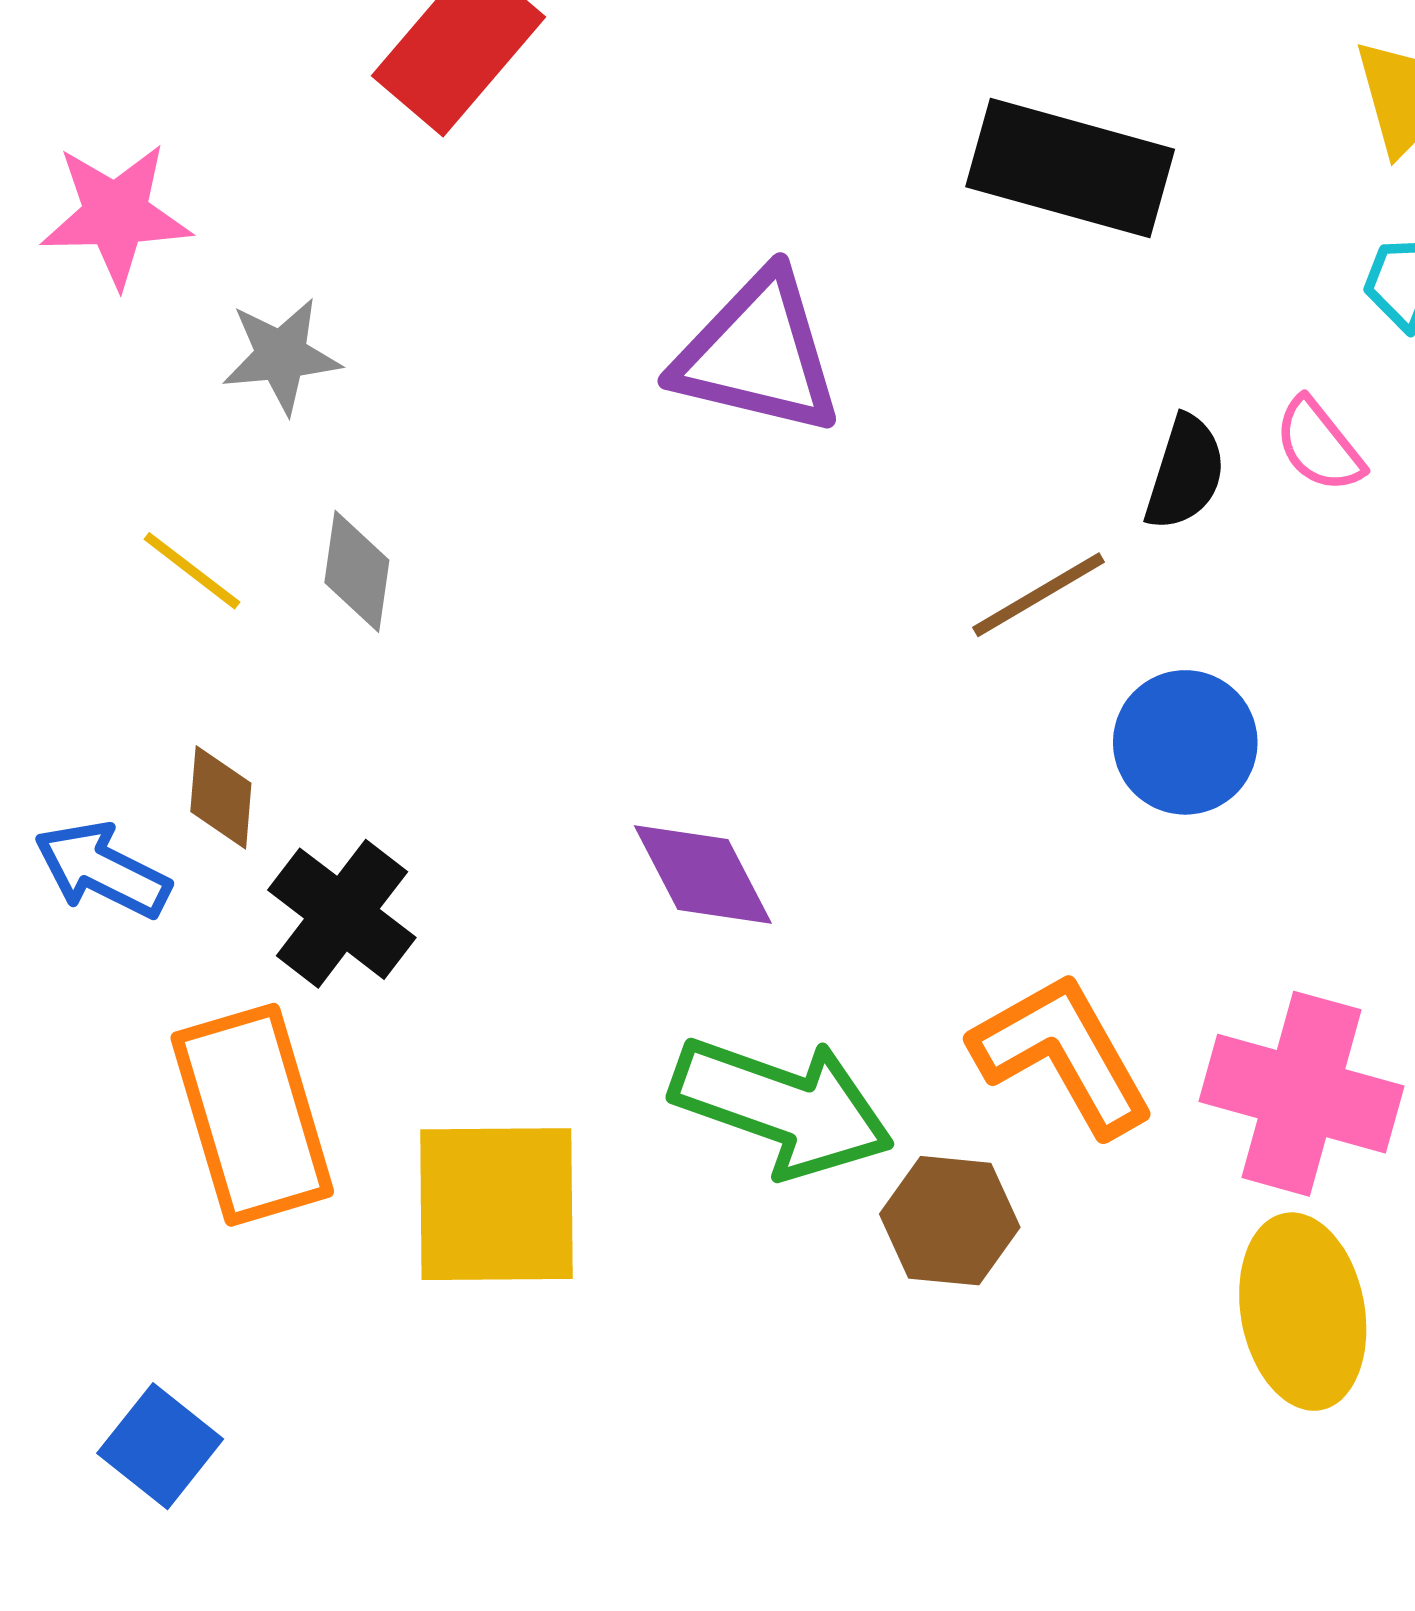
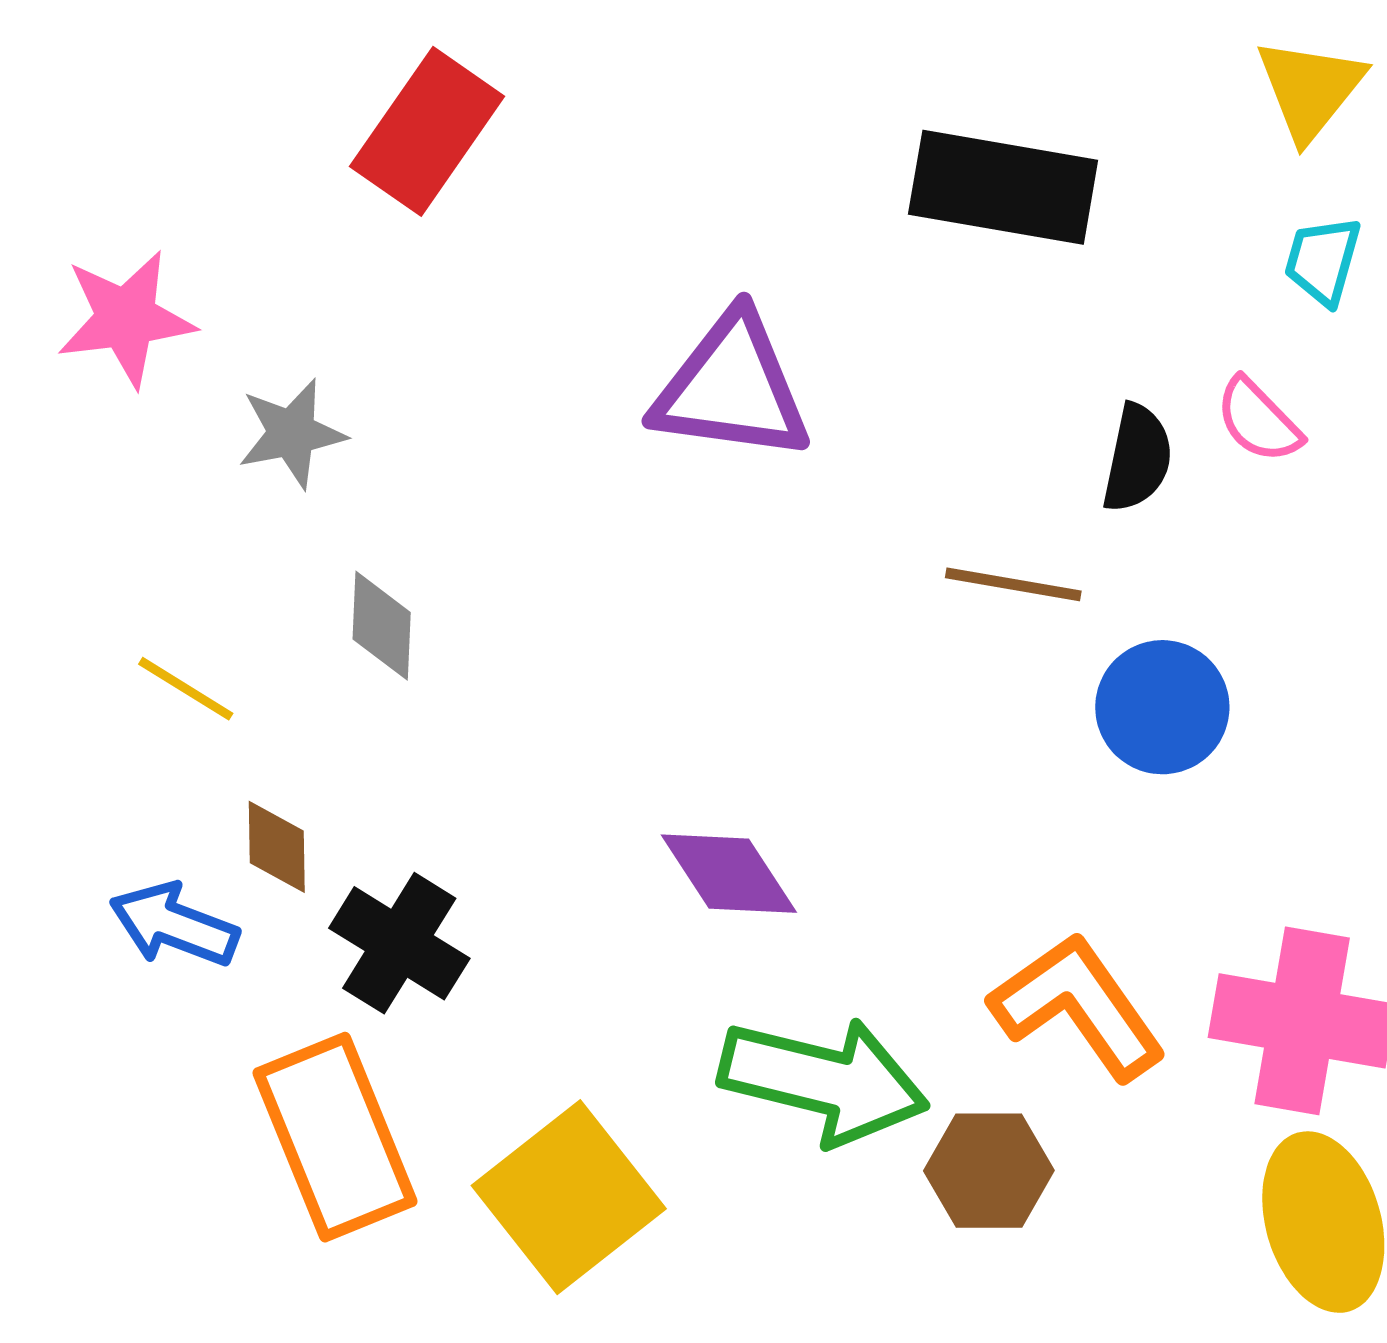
yellow line: (192, 571) -> (186, 689), moved
brown line: (1039, 595) -> (1013, 584), turned 46
yellow square: (496, 1204) -> (569, 1197), turned -32

